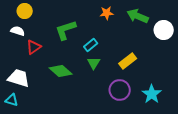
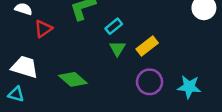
yellow rectangle: (128, 61) -> (147, 46), moved
green diamond: (61, 71) -> (73, 79), moved
cyan star: (152, 94) -> (189, 87), turned -30

